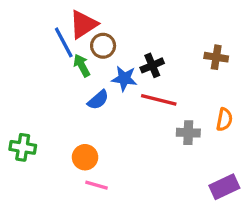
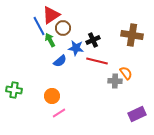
brown cross: (216, 57) -> (132, 35), size x1.5
orange semicircle: (224, 120) -> (126, 73), moved, turned -48
pink line: (96, 185) -> (59, 113), turned -48

